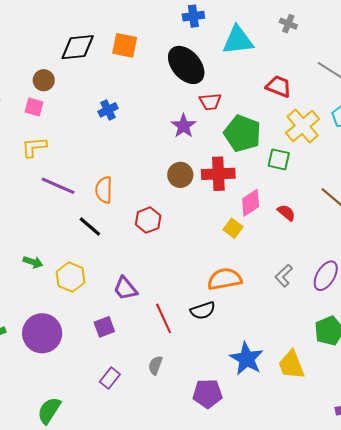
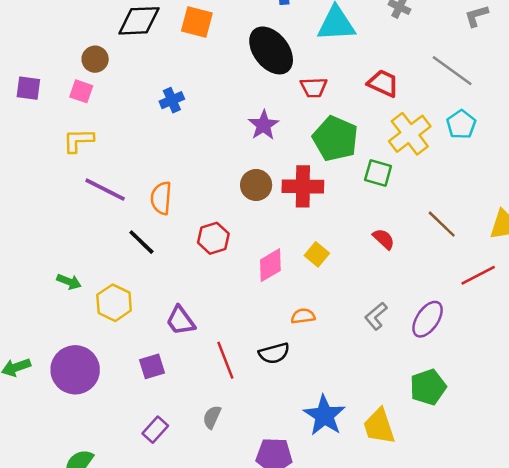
red trapezoid: (210, 102) -> (314, 87), moved
pink diamond: (251, 203) -> (270, 265), moved
orange semicircle: (225, 279) -> (303, 316), size x0.6

